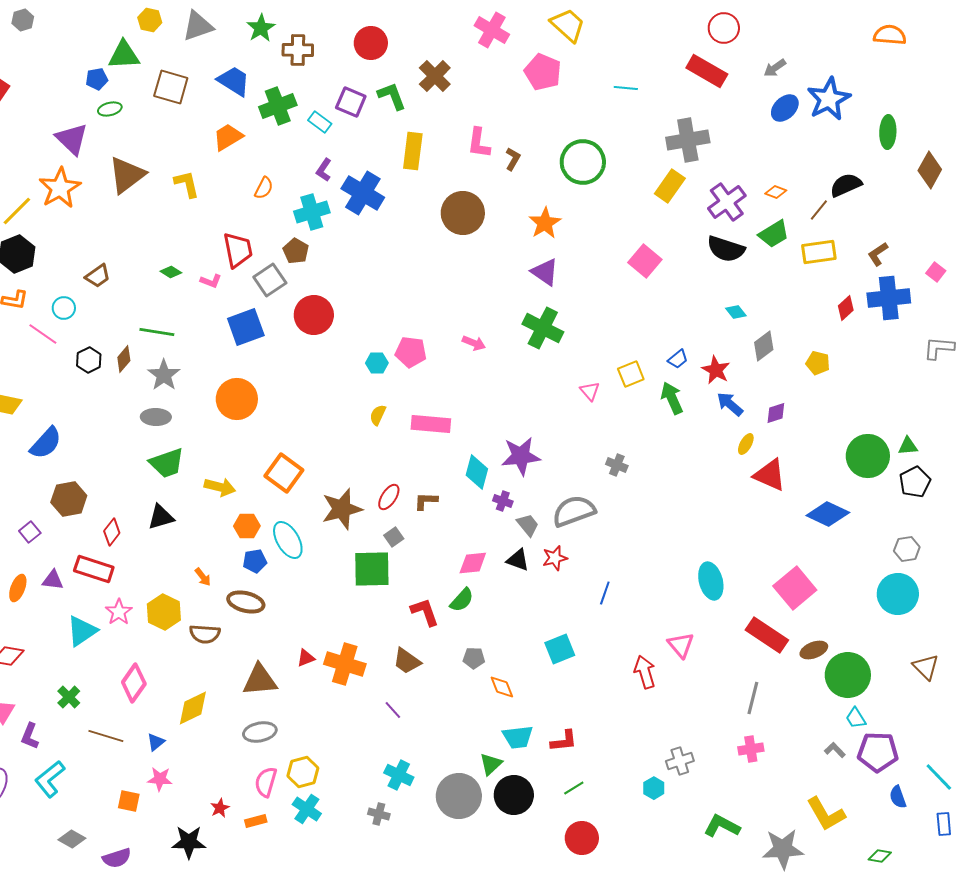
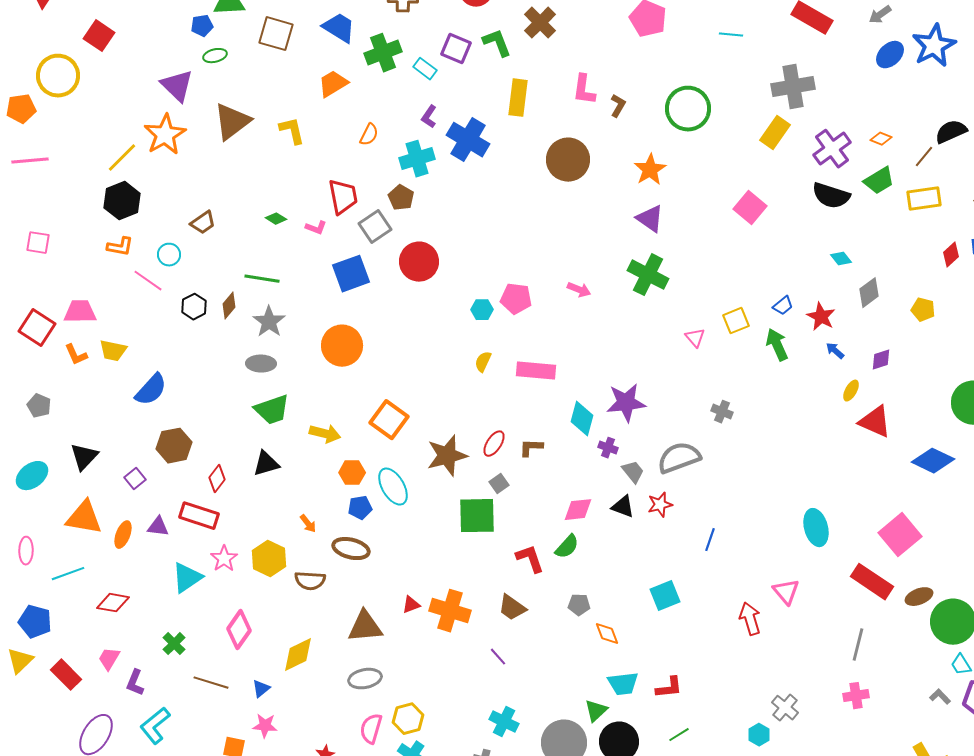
blue arrow: (730, 404) -> (835, 351), size x0.7
gray cross: (680, 761) -> (785, 708), turned -32

